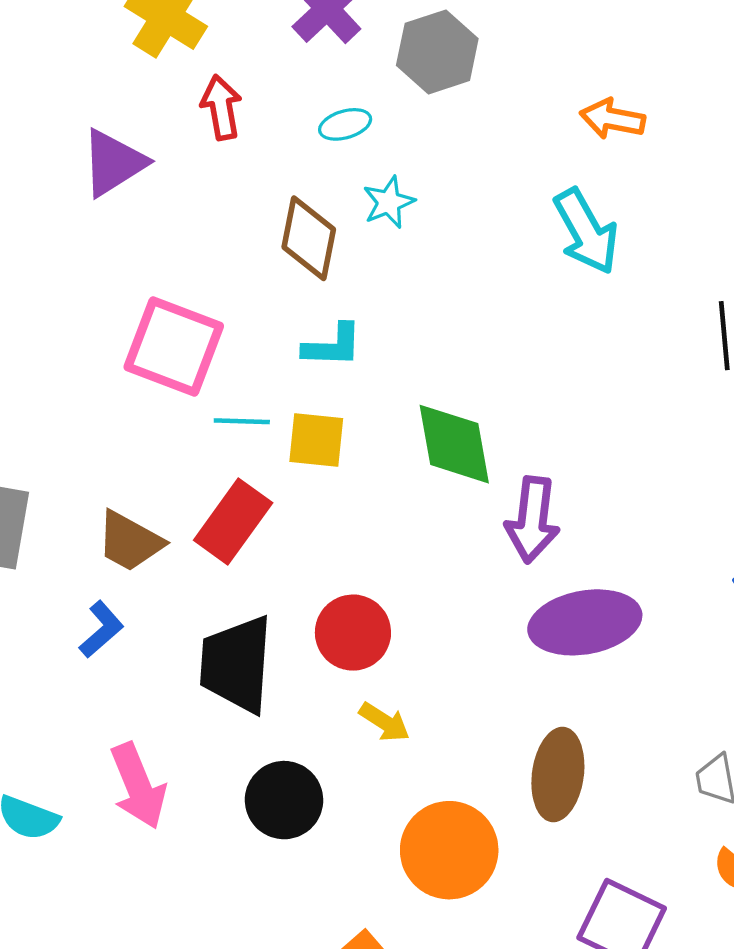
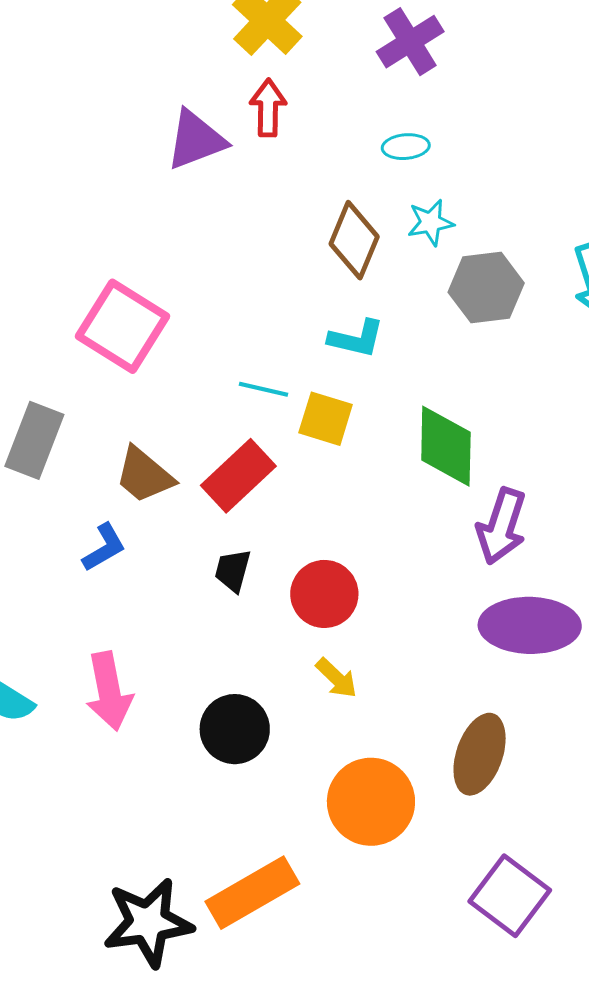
gray hexagon: (437, 52) -> (486, 288), moved
red arrow: (221, 107) -> (268, 108), moved
pink square: (174, 347) -> (123, 326), moved
black trapezoid: (236, 664) -> (233, 571), moved, size x0.5

